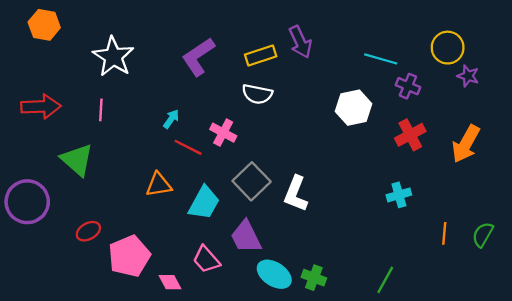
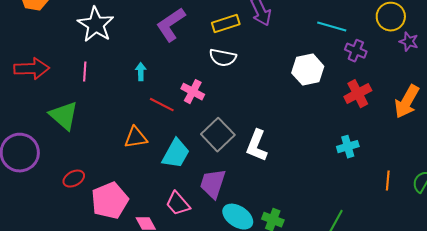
cyan arrow: (171, 119) -> (141, 72), moved, turned -36
purple trapezoid: (246, 237) -> (213, 184), turned 44

